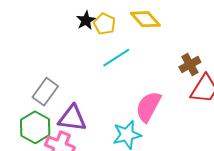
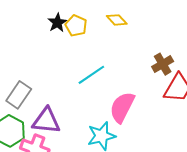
yellow diamond: (145, 19) -> (117, 20), size x0.7
cyan line: (116, 58) -> (91, 75), moved

